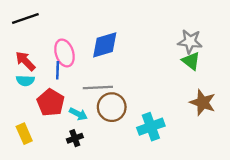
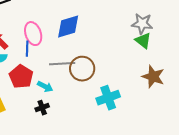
brown circle: (112, 107) -> (82, 69), moved

